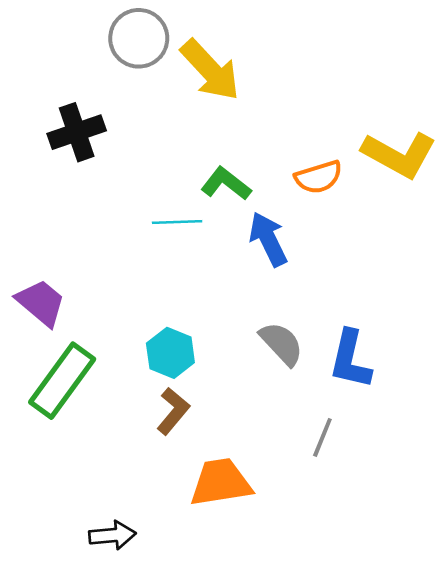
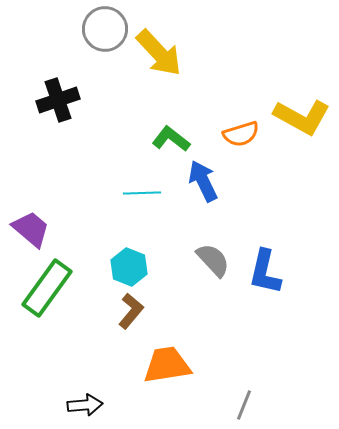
cyan line: (177, 222) -> (142, 193), moved
gray line: (322, 437) -> (244, 405), moved

